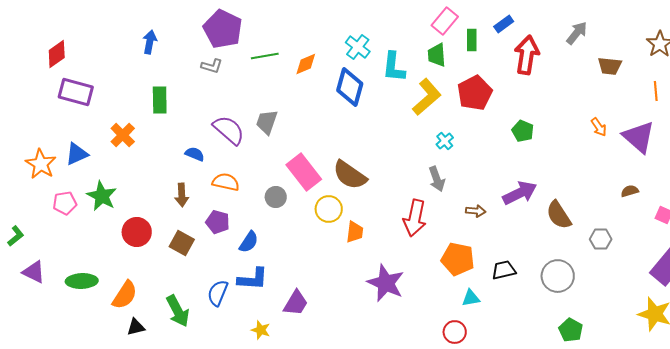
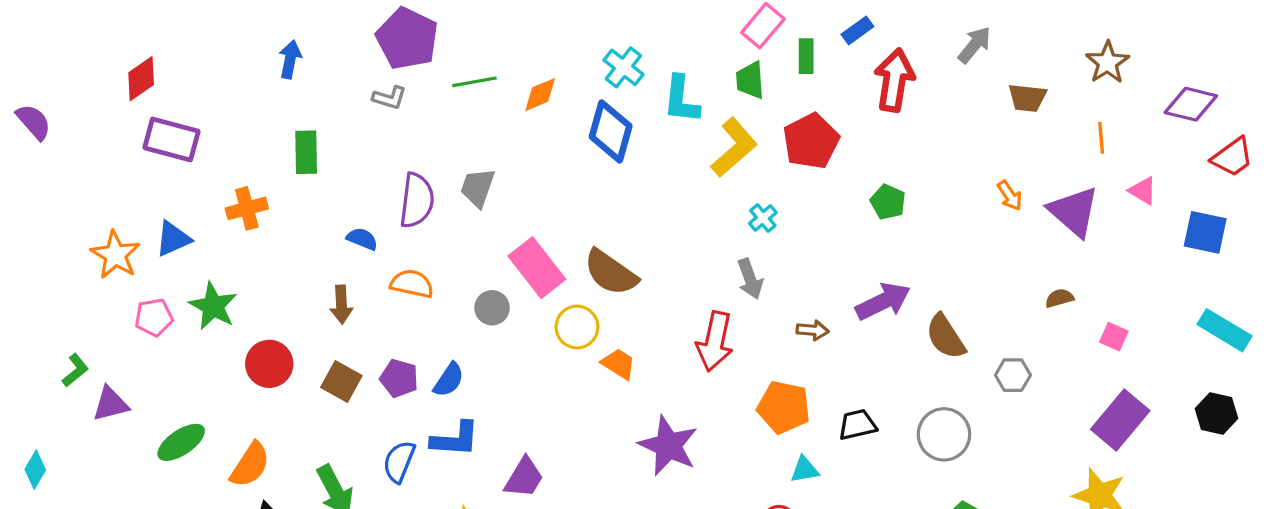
purple semicircle: (229, 130) -> (417, 200), turned 56
orange cross: (123, 135) -> (247, 208), turned 30
purple pentagon: (218, 222) -> (399, 378), moved
orange trapezoid: (355, 232) -> (619, 364), turned -65
purple triangle: (34, 272) -> (111, 404), moved, turned -40
green ellipse: (82, 281) -> (181, 442), turned -32

